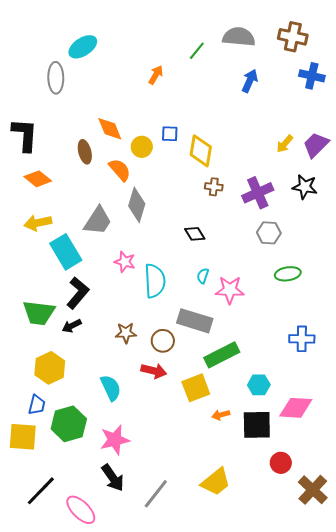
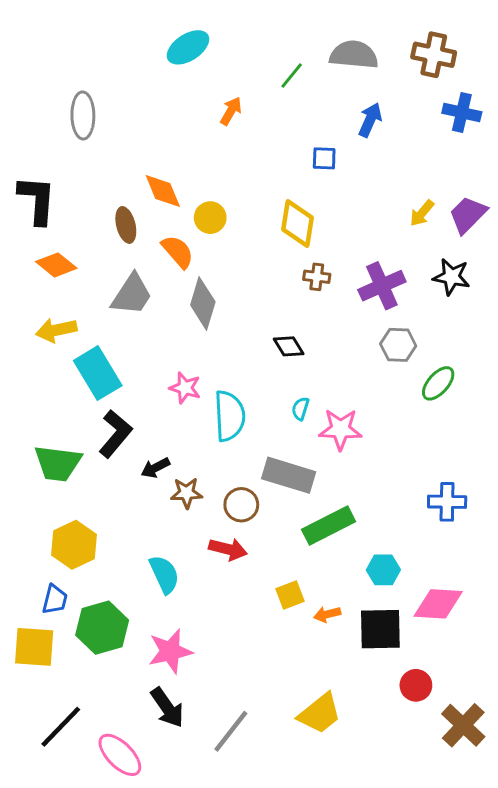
cyan ellipse: (83, 47) -> (188, 47), moved
blue square: (170, 134) -> (324, 158), moved
gray trapezoid: (98, 221) -> (132, 295), moved
green ellipse: (288, 274) -> (438, 383), moved, turned -40
black arrow: (72, 326) -> (155, 468), moved
yellow square: (196, 388) -> (290, 595), moved, size x0.7

